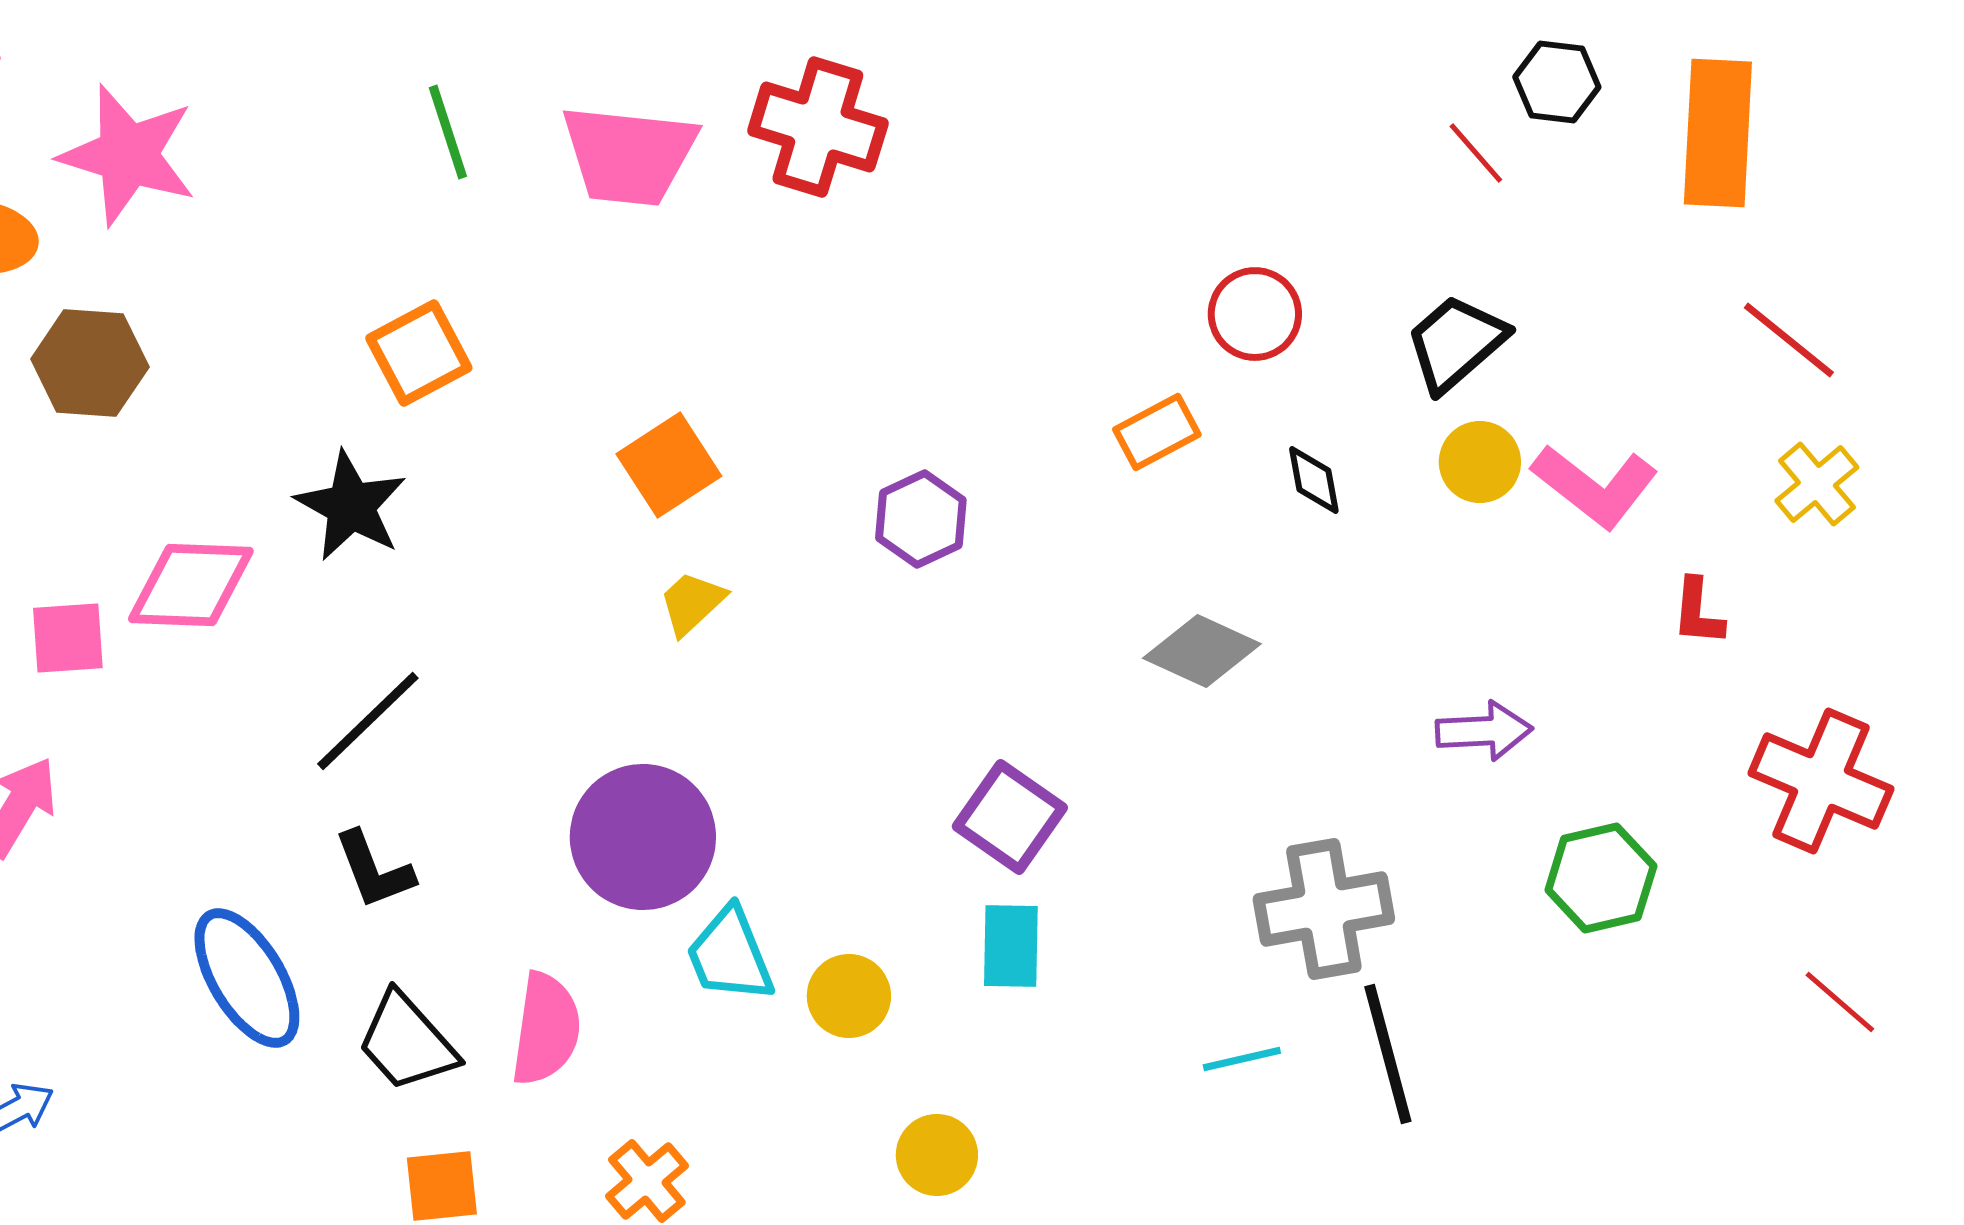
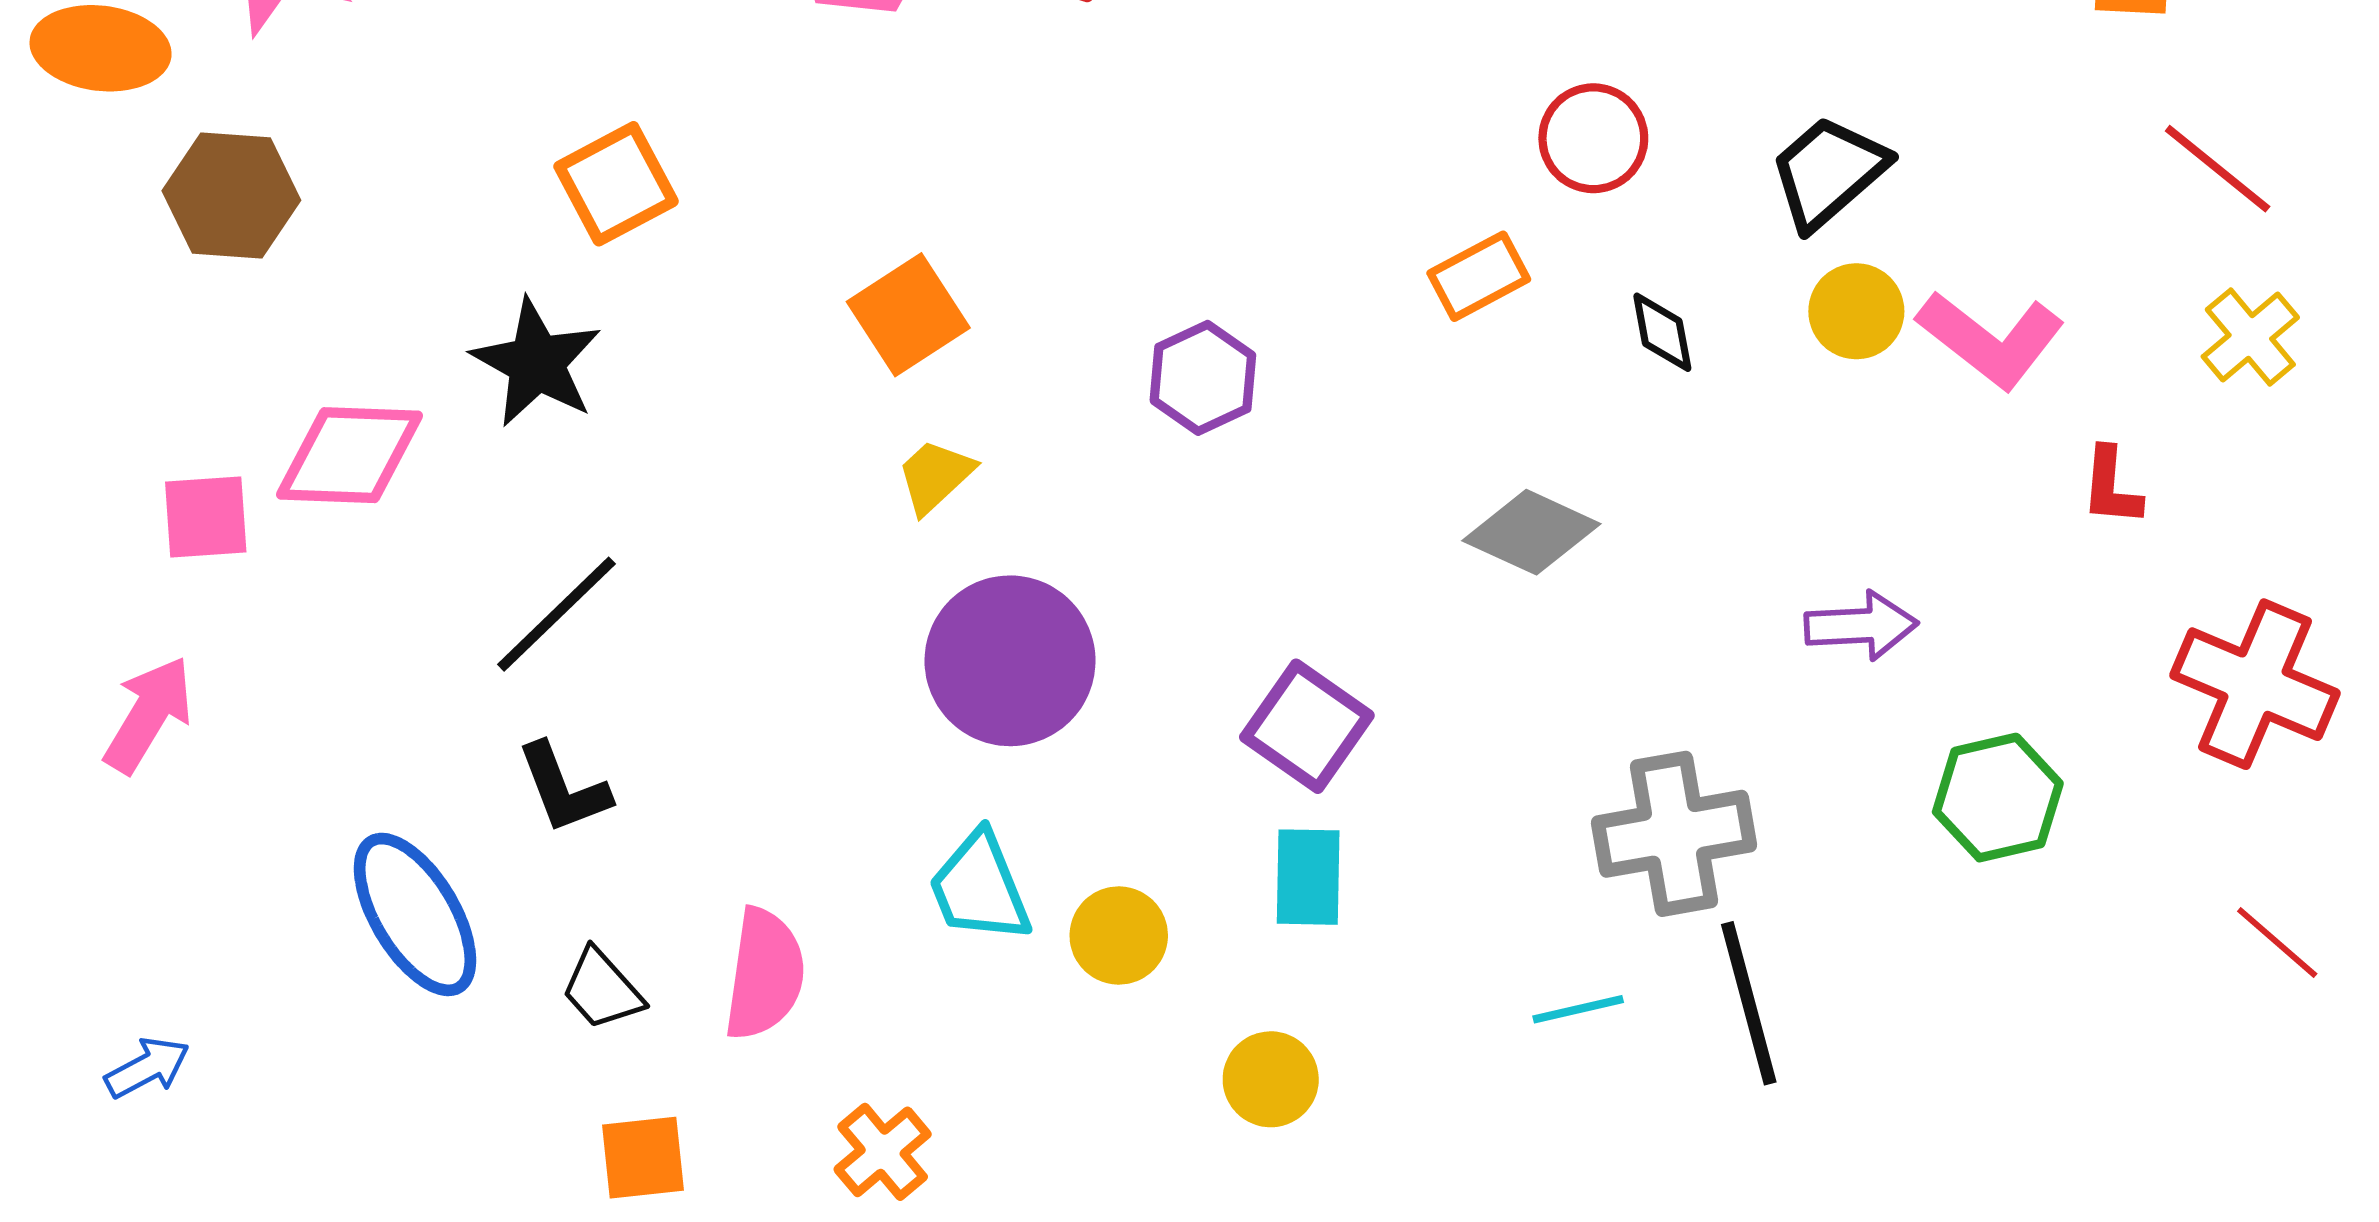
purple circle: (643, 837) -> (1010, 661), moved
black trapezoid: (407, 1042) -> (602, 989), size x0.7
yellow circle: (937, 1155) -> (1271, 1079), moved

